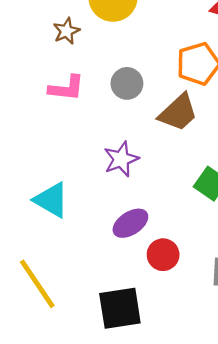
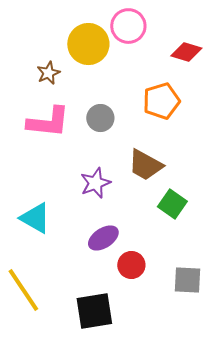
pink L-shape: (66, 88) -> (48, 122), size x1.4
brown trapezoid: (178, 113) -> (145, 165), moved, turned 72

